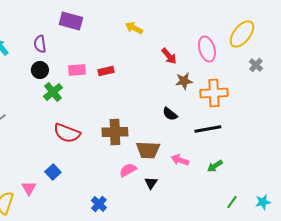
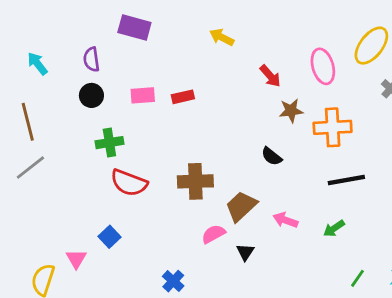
green cross: (53, 92) -> (109, 143), moved, turned 30
black line: (208, 129) -> (346, 180), moved
brown trapezoid: (148, 150) -> (241, 206), turned 135

